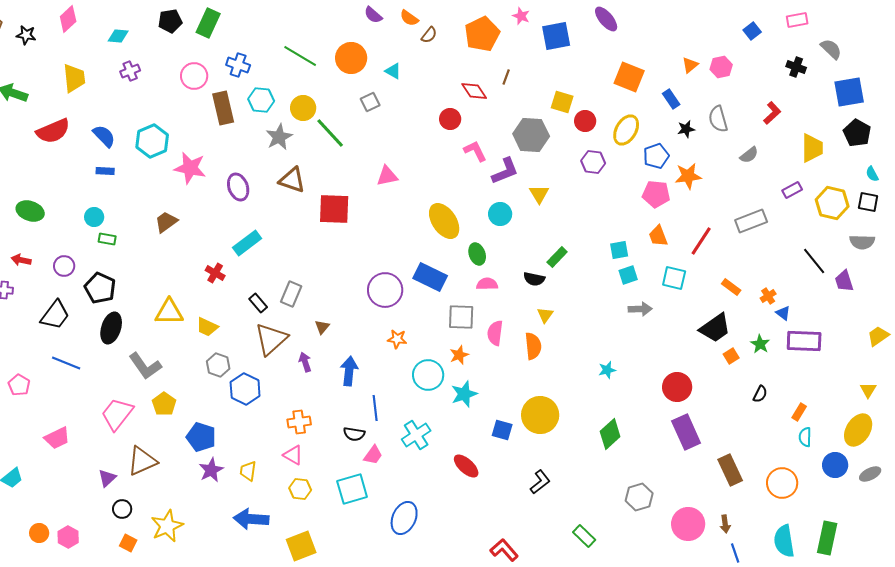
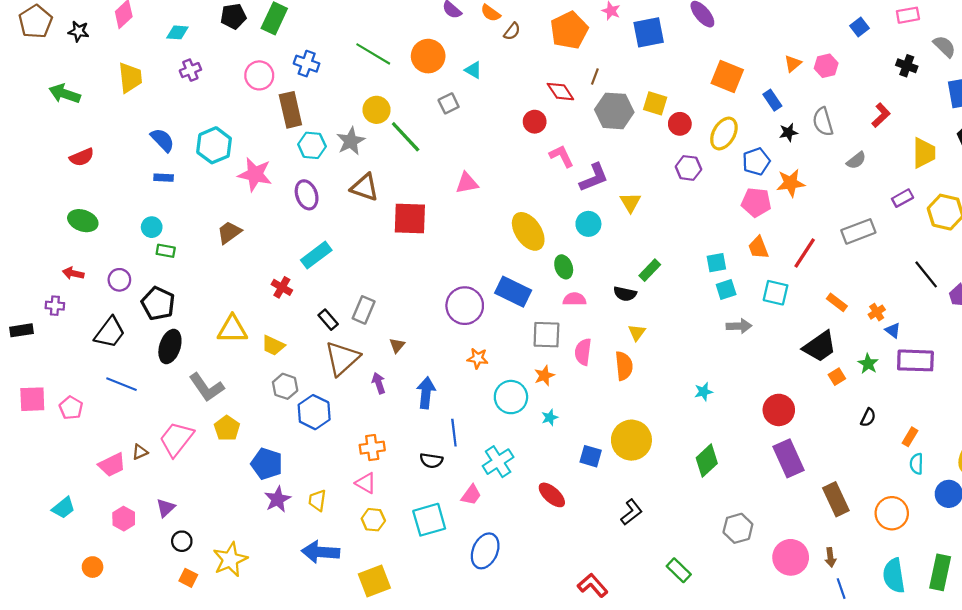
cyan hexagon: (261, 100) -> (312, 145), moved
red semicircle: (53, 131) -> (82, 157), moved, size x0.7
gray hexagon: (531, 135) -> (614, 111), moved
cyan star: (464, 394) -> (550, 417), size x0.6
pink trapezoid: (373, 455) -> (471, 495), moved
brown triangle: (142, 461) -> (140, 452), moved, size x0.5
pink hexagon: (68, 537) -> (124, 519), moved

